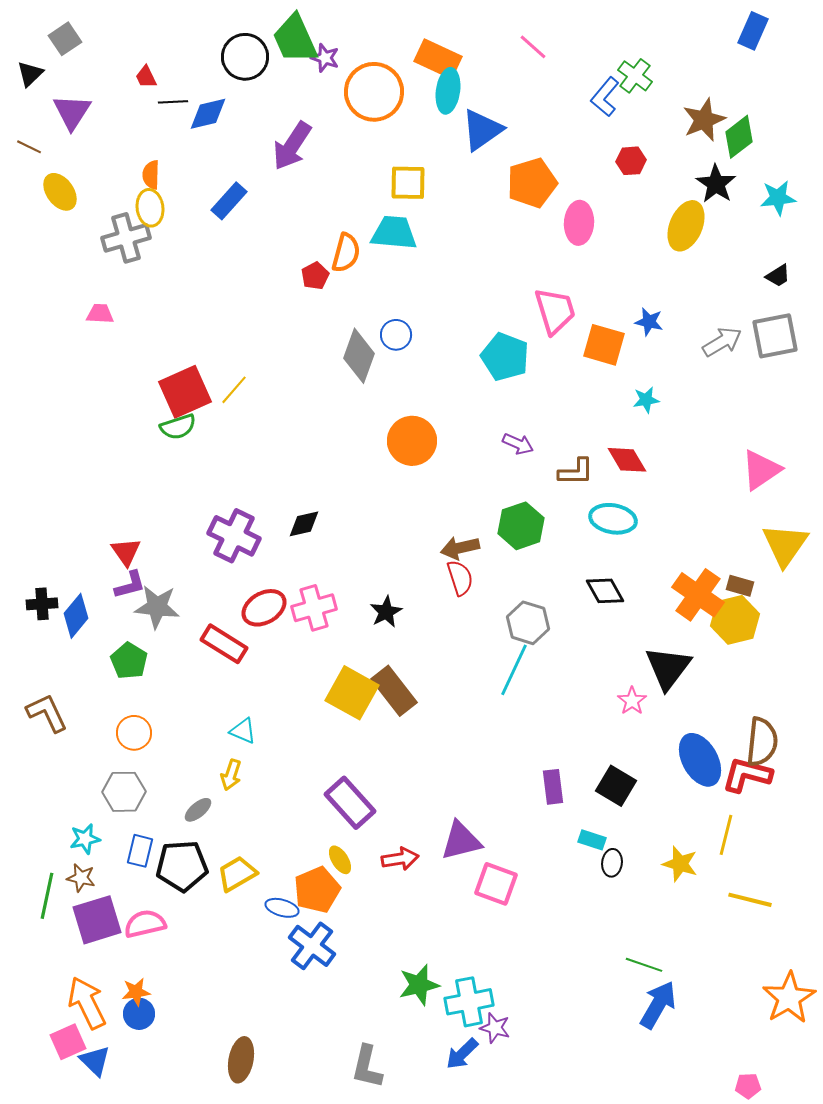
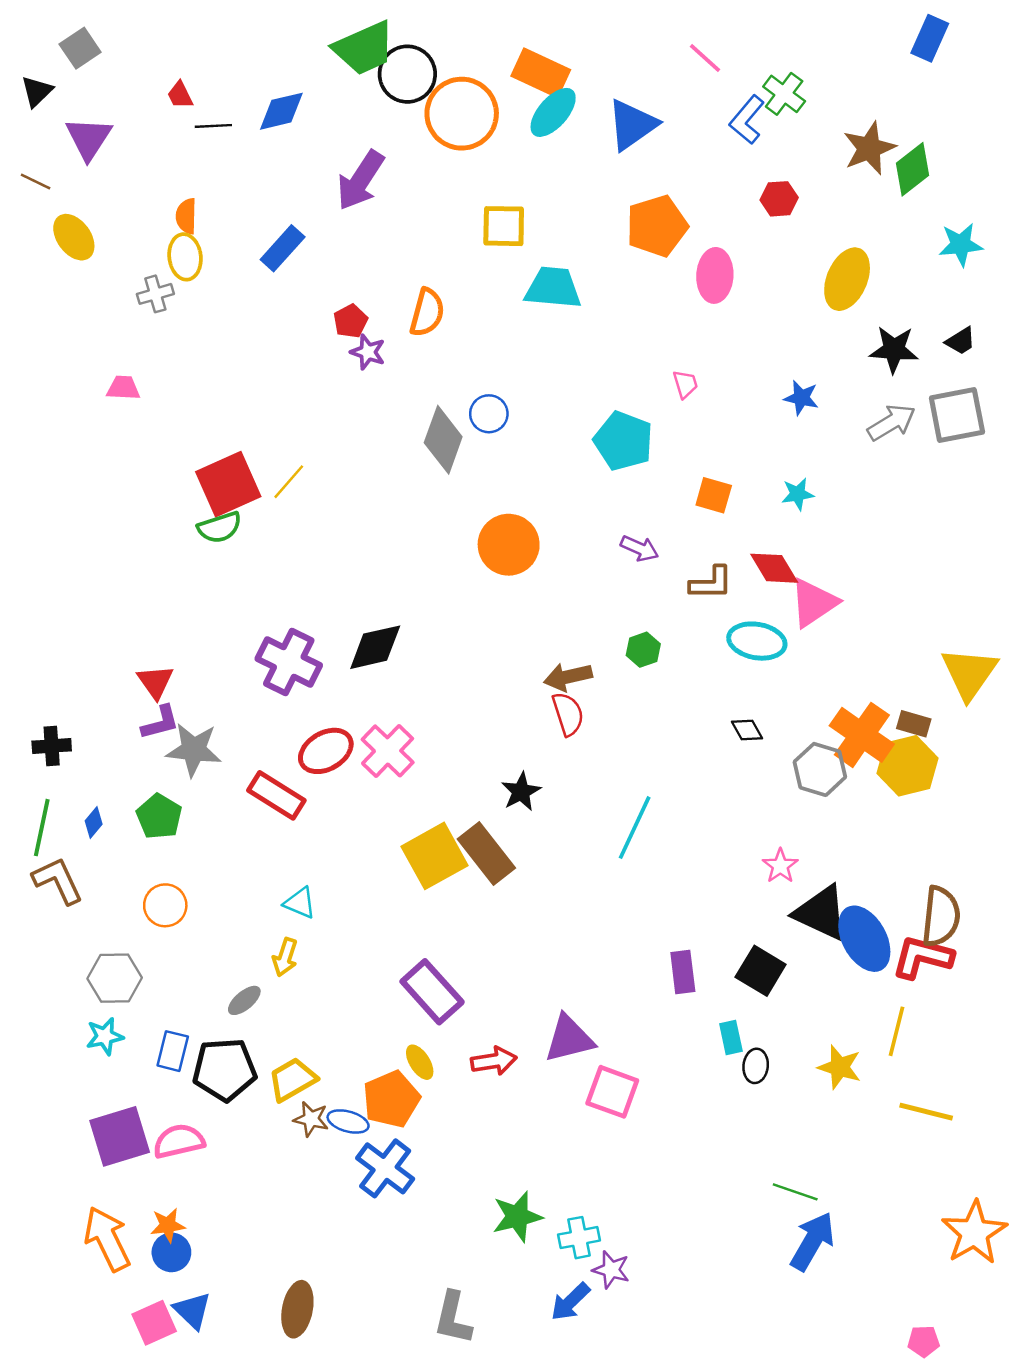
green trapezoid: (295, 39) -> (364, 48), turned -90
pink line: (533, 47) -> (705, 58), moved
black circle: (245, 57) -> (407, 74), moved
purple star: (325, 58) -> (368, 352), moved
cyan ellipse: (448, 91) -> (553, 112), turned 33
blue diamond: (208, 114) -> (281, 111), moved
blue triangle: (482, 130) -> (632, 125), moved
black star: (716, 184) -> (894, 350), moved, turned -30
cyan trapezoid: (394, 233) -> (553, 288), moved
gray cross: (126, 238) -> (155, 294), size x0.6
red pentagon: (315, 276) -> (351, 321), moved
pink trapezoid: (555, 311) -> (685, 384), size x0.5
orange square: (604, 345) -> (714, 495), moved, size x0.7
pink triangle: (761, 470) -> (814, 603), moved
black diamond: (304, 524) -> (375, 647), size x1.4
green hexagon: (521, 526) -> (643, 650), size x0.6
black diamond: (605, 591) -> (747, 730), size x0.7
pink cross: (314, 608) -> (388, 751), turned -30
black star: (386, 612) -> (521, 792), moved
blue diamond: (76, 616) -> (94, 823), moved, size x0.6
gray hexagon: (528, 623) -> (820, 769), moved
black triangle: (668, 668) -> (821, 913), moved, turned -42
yellow square: (352, 693) -> (435, 856), turned 32
gray hexagon: (124, 792) -> (115, 978), moved
cyan rectangle: (592, 840) -> (731, 1037), turned 60
brown star: (81, 878) -> (311, 1119), moved
green line: (47, 896) -> (42, 828), moved
cyan cross: (469, 1002) -> (579, 1238), size x0.7
pink square: (68, 1042) -> (154, 1323), moved
blue triangle: (95, 1061) -> (192, 1310), moved

